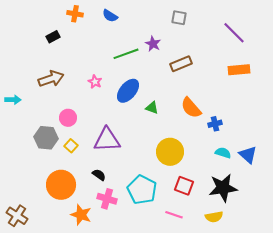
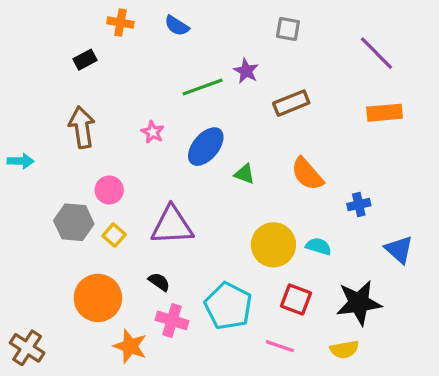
brown arrow: (51, 79) -> (82, 127), turned -80
blue cross: (215, 124) -> (359, 205), moved
cyan semicircle: (223, 153) -> (319, 246), moved

